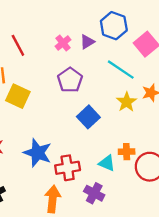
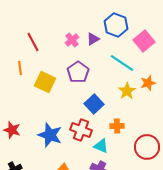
yellow square: (18, 96) -> (45, 82), moved
orange cross: (127, 152) -> (117, 126), moved
cyan triangle: (107, 163) -> (101, 146), moved
red cross: (68, 168) -> (81, 130), moved, turned 30

